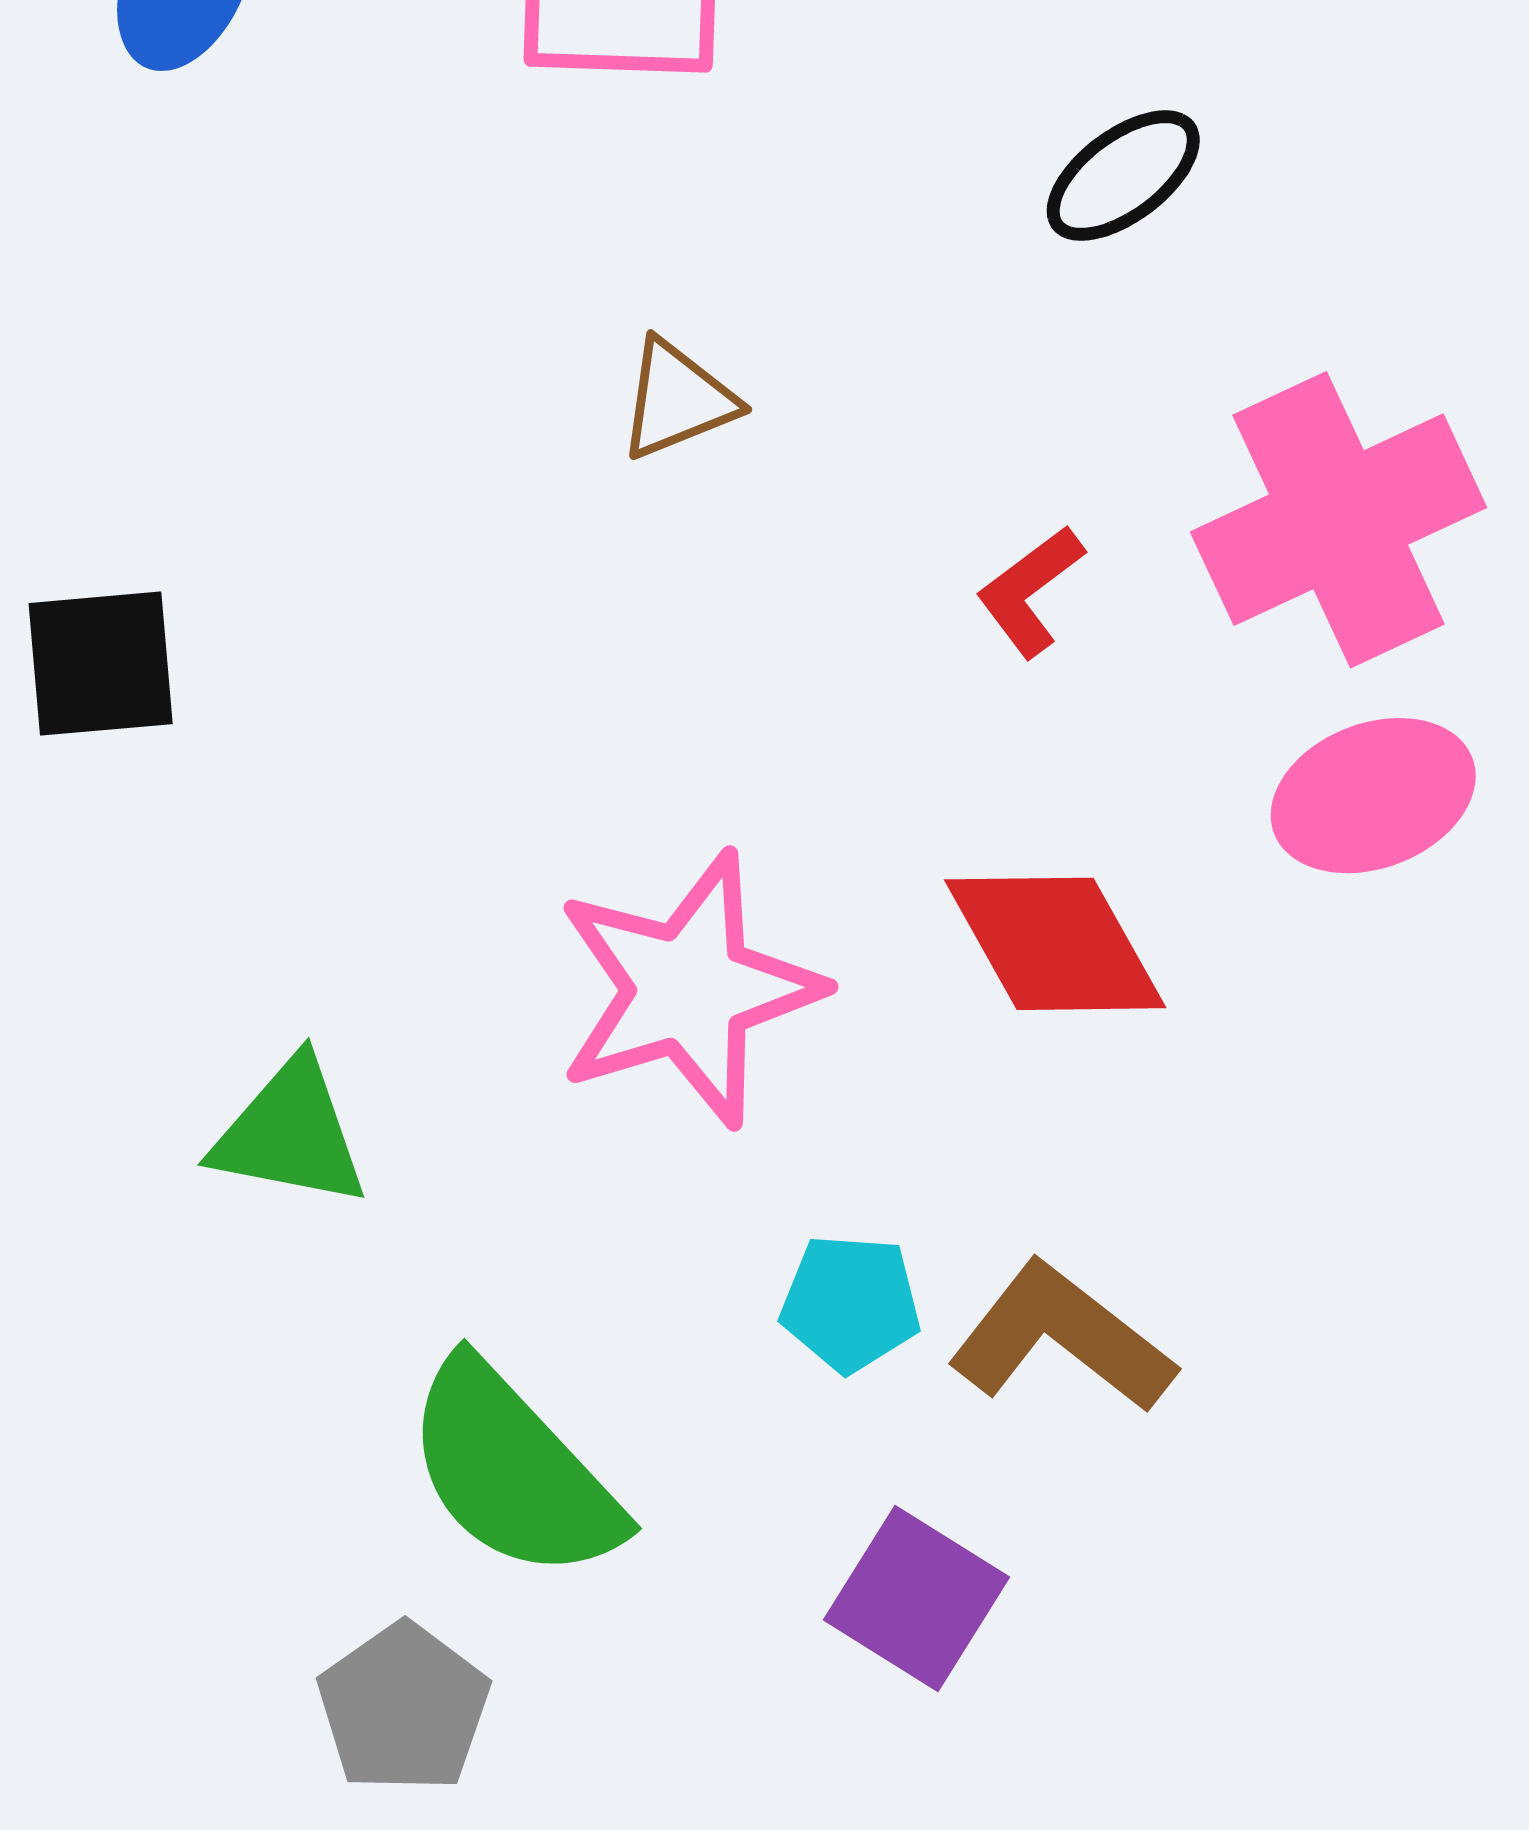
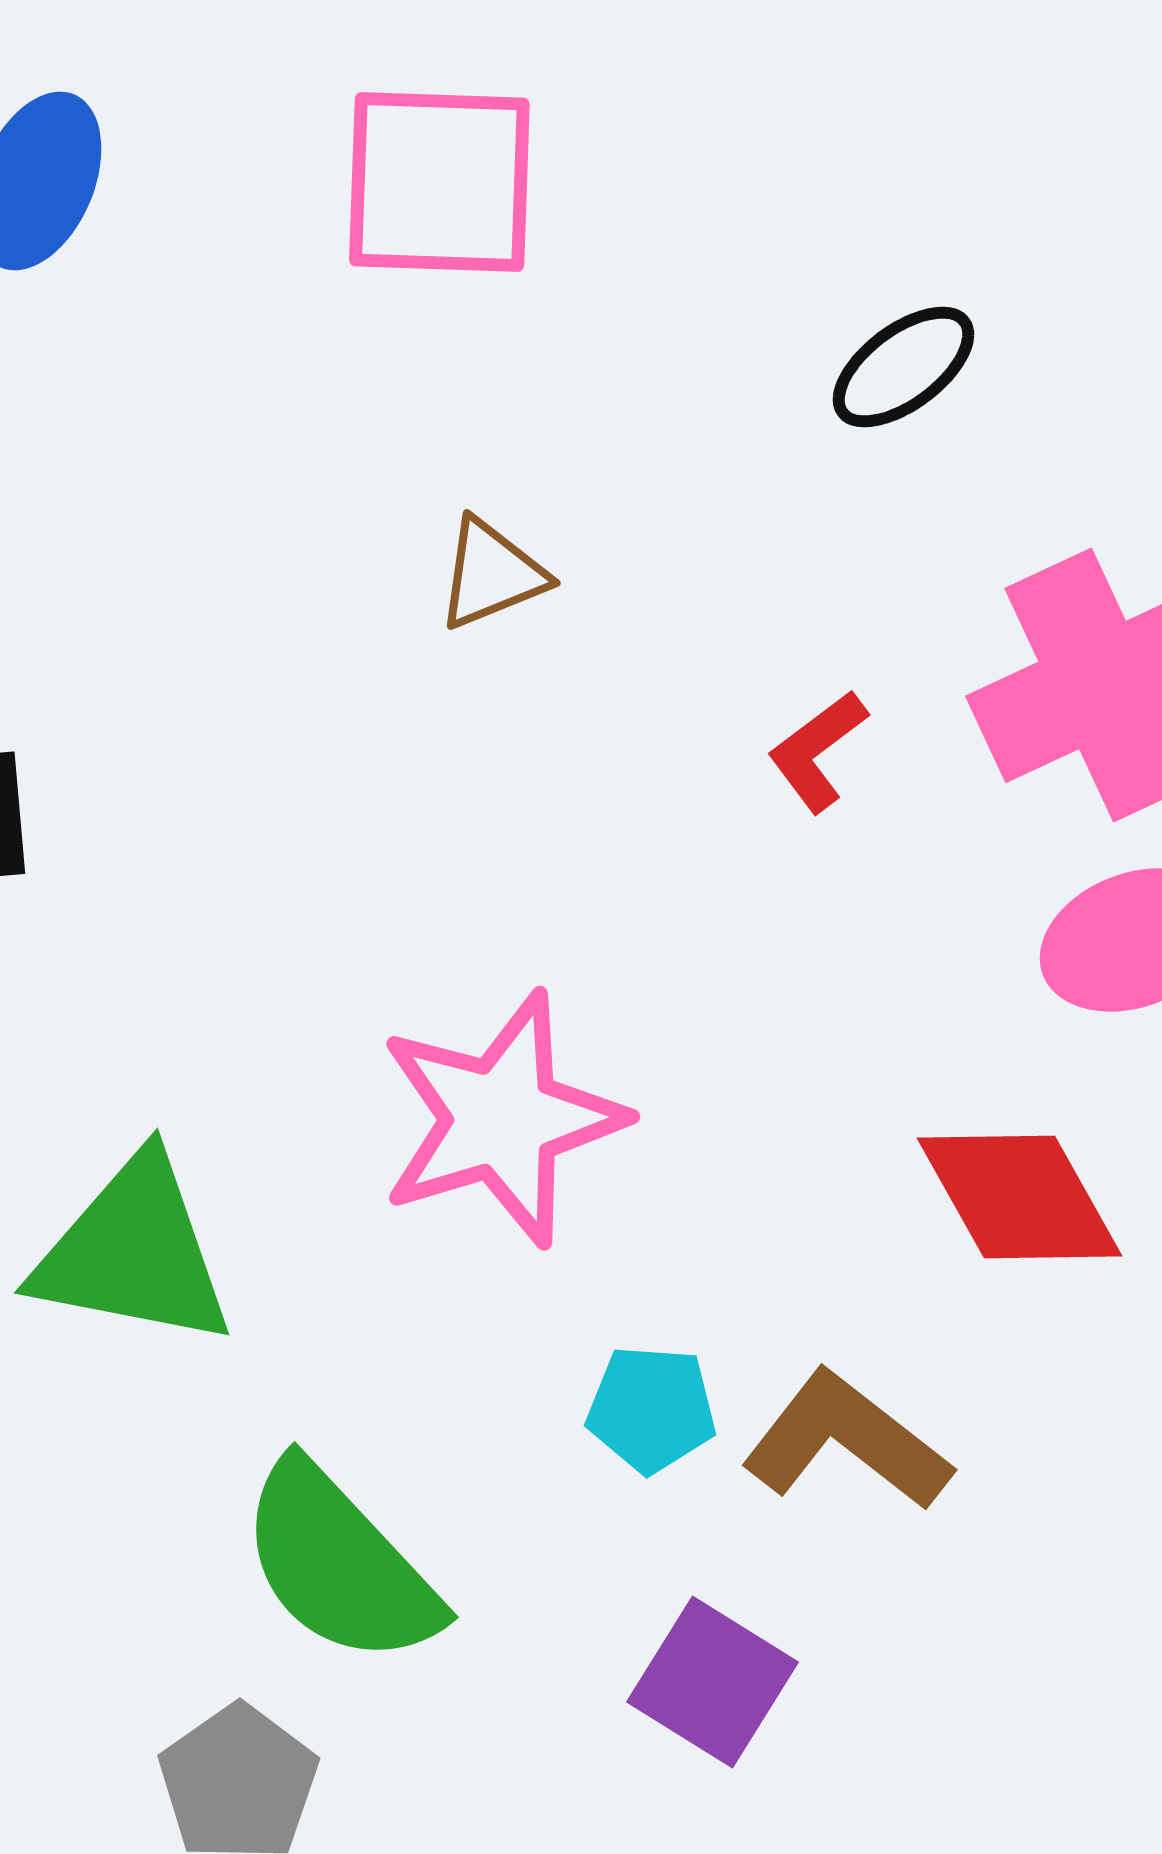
red diamond: (1055, 944) -> (1019, 1197), moved
green triangle: (290, 1133) -> (133, 1252), size x1.4

